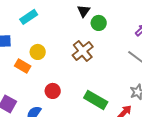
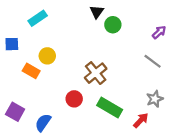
brown cross: (83, 51) -> (96, 73), moved
red circle: (53, 91) -> (74, 99), moved

